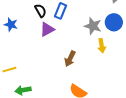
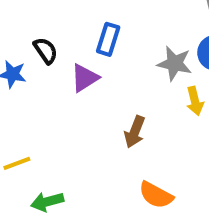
black semicircle: (40, 11) -> (46, 50), moved

